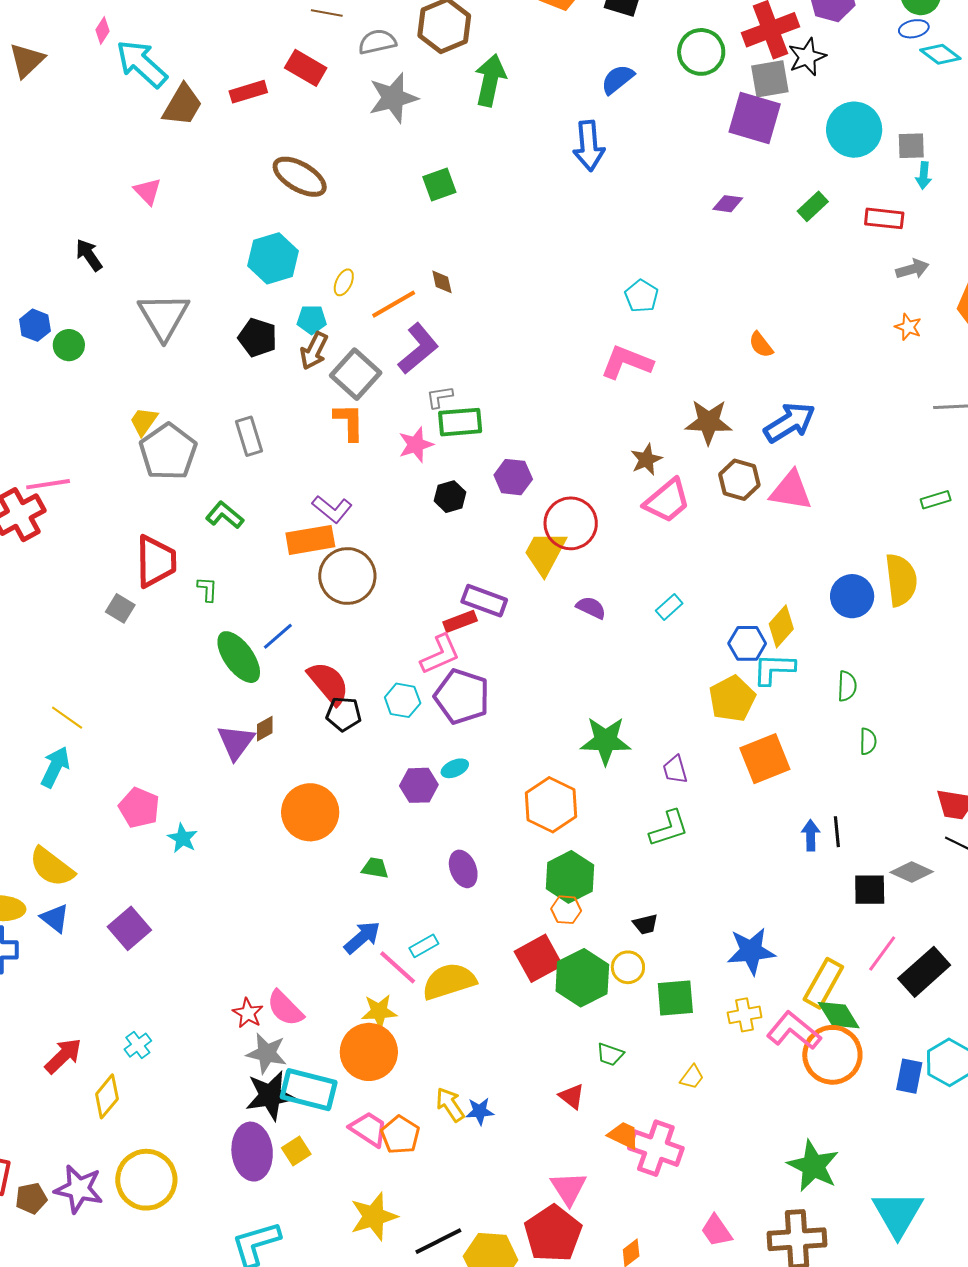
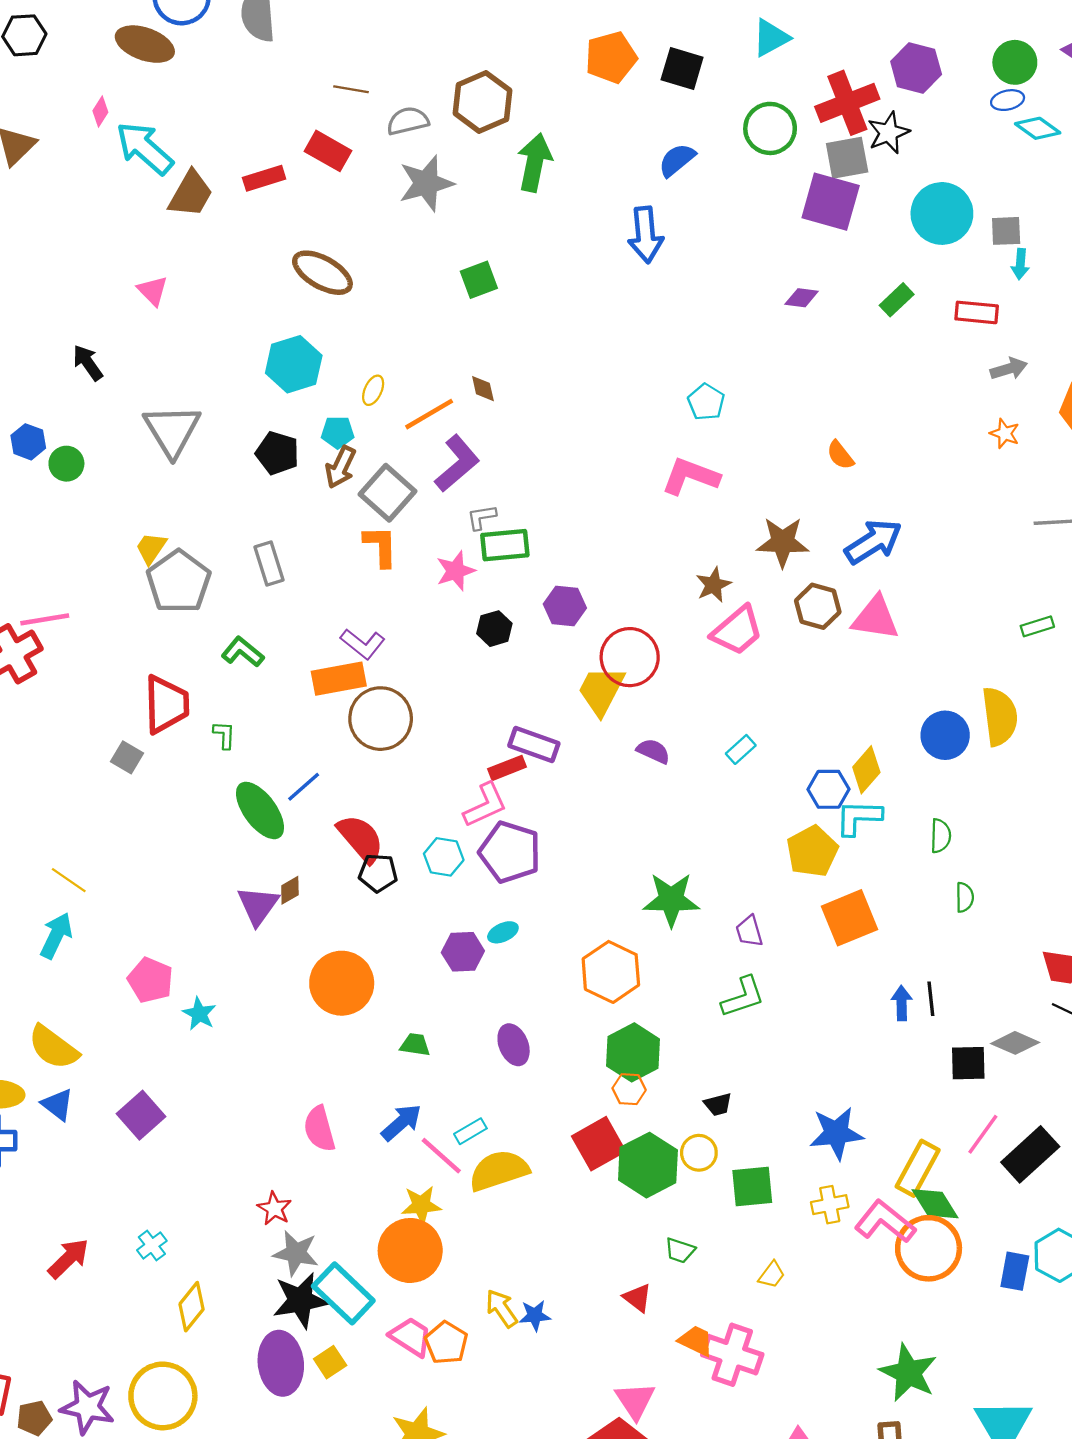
pink semicircle: (285, 1008) -> (319, 1129), moved, turned 30
cyan rectangle: (309, 1090) -> (343, 1293), turned 30
yellow diamond: (107, 1096) -> (192, 1307), moved

